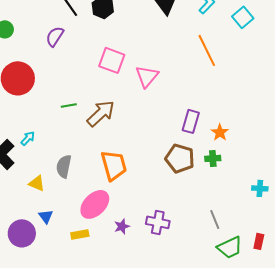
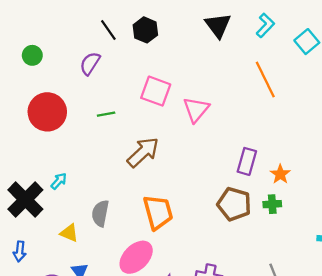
green line: (69, 105) -> (106, 114), moved

